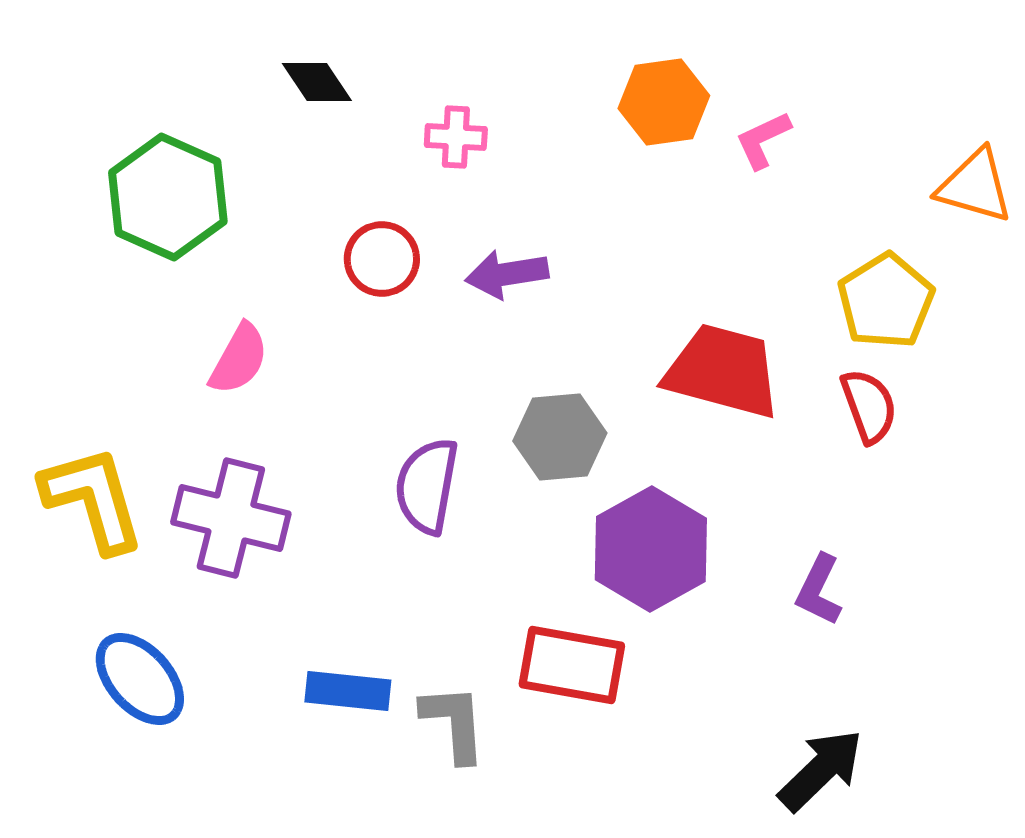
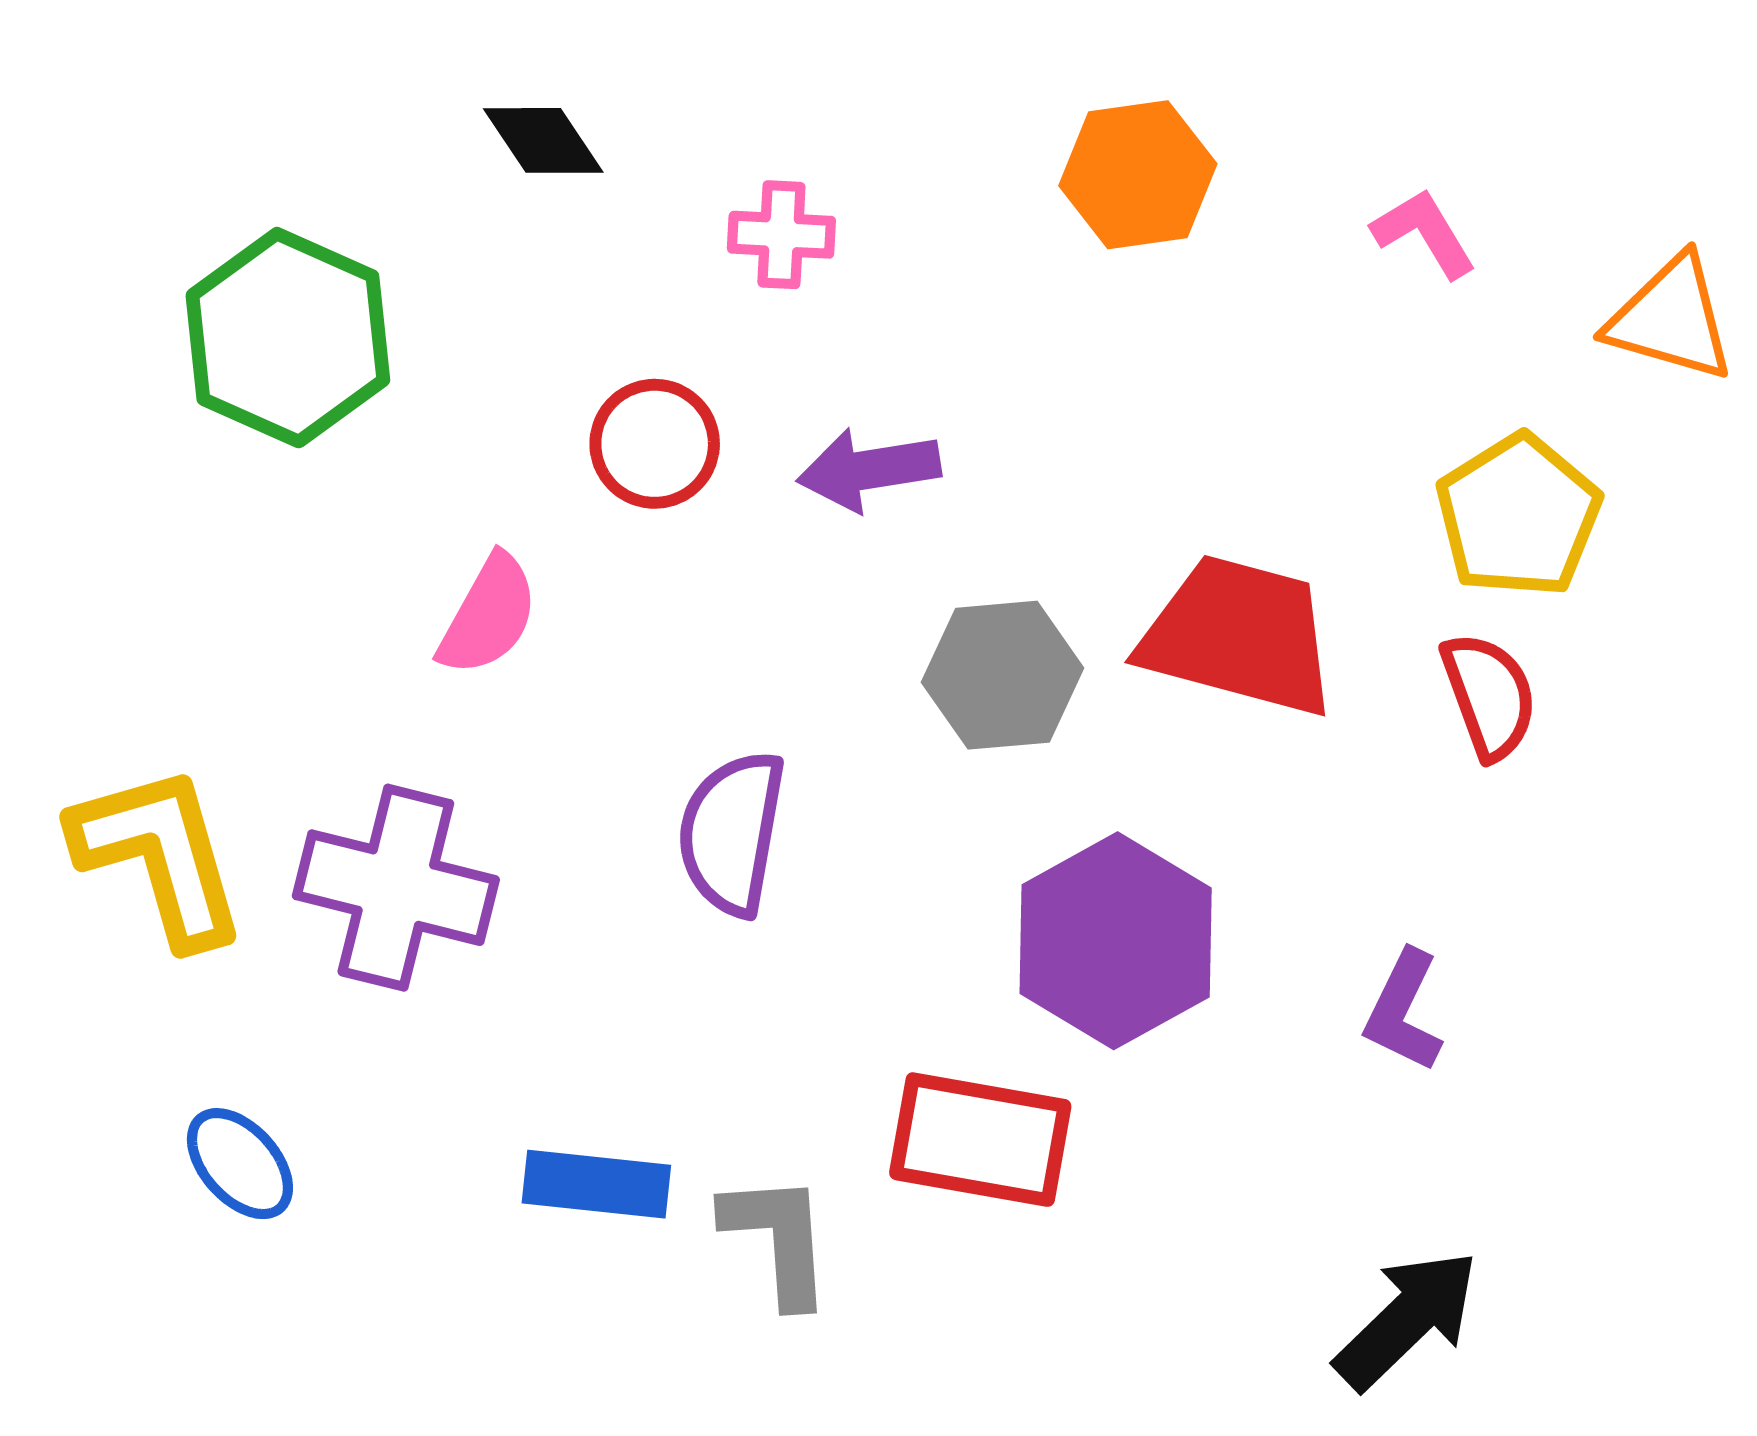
pink L-shape: (763, 140) -> (1424, 233), moved, turned 84
pink semicircle: (239, 359) -> (488, 615), moved
gray hexagon: (560, 437) -> (1003, 675), moved
blue ellipse: (140, 679) -> (240, 1164), size x0.7

